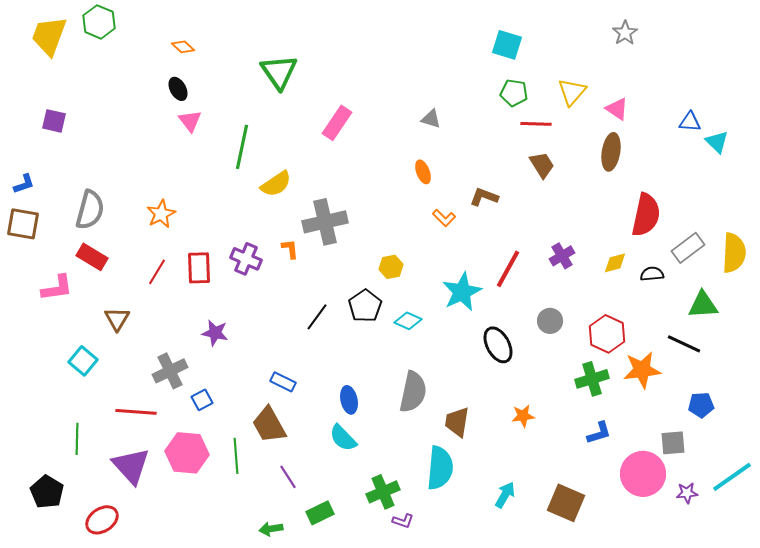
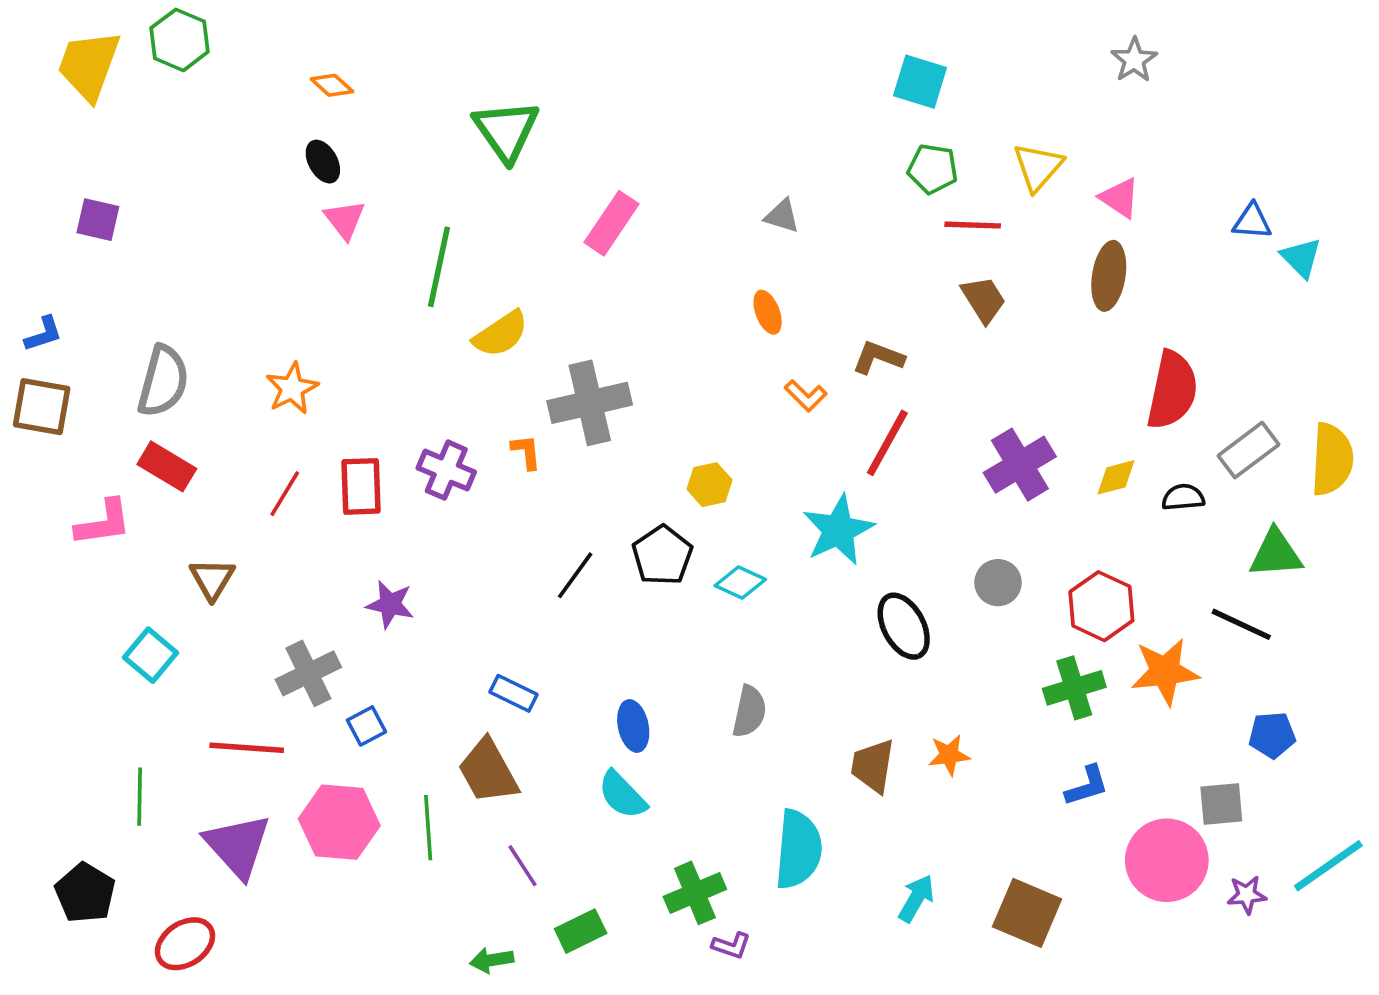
purple cross: (562, 256) -> (1020, 465), size x1.5
red line: (508, 269) -> (887, 443), moved
gray semicircle: (413, 392) -> (749, 711), size x0.7
brown trapezoid: (457, 422) -> (873, 766), moved

